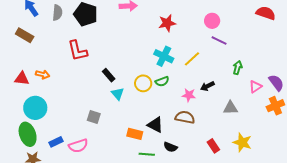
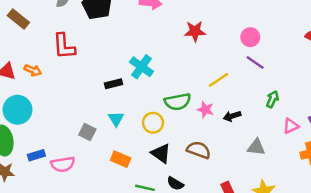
red L-shape: (77, 51) -> (64, 46), moved
cyan cross: (164, 56) -> (141, 67), moved
black rectangle: (109, 75) -> (114, 84), turned -72
green semicircle: (162, 81) -> (178, 102), size x1.5
yellow circle: (143, 83) -> (153, 123), moved
cyan triangle: (118, 94) -> (116, 119), moved
pink star: (189, 95) -> (205, 110), moved
orange rectangle: (135, 134) -> (121, 159), moved

